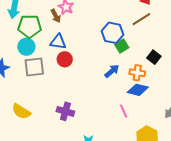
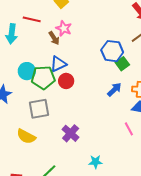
green pentagon: (30, 26) -> (43, 78), moved
blue triangle: (58, 42) -> (58, 64), turned -30
gray square: (34, 67) -> (39, 109), moved
purple cross: (65, 111) -> (71, 133), turned 30

